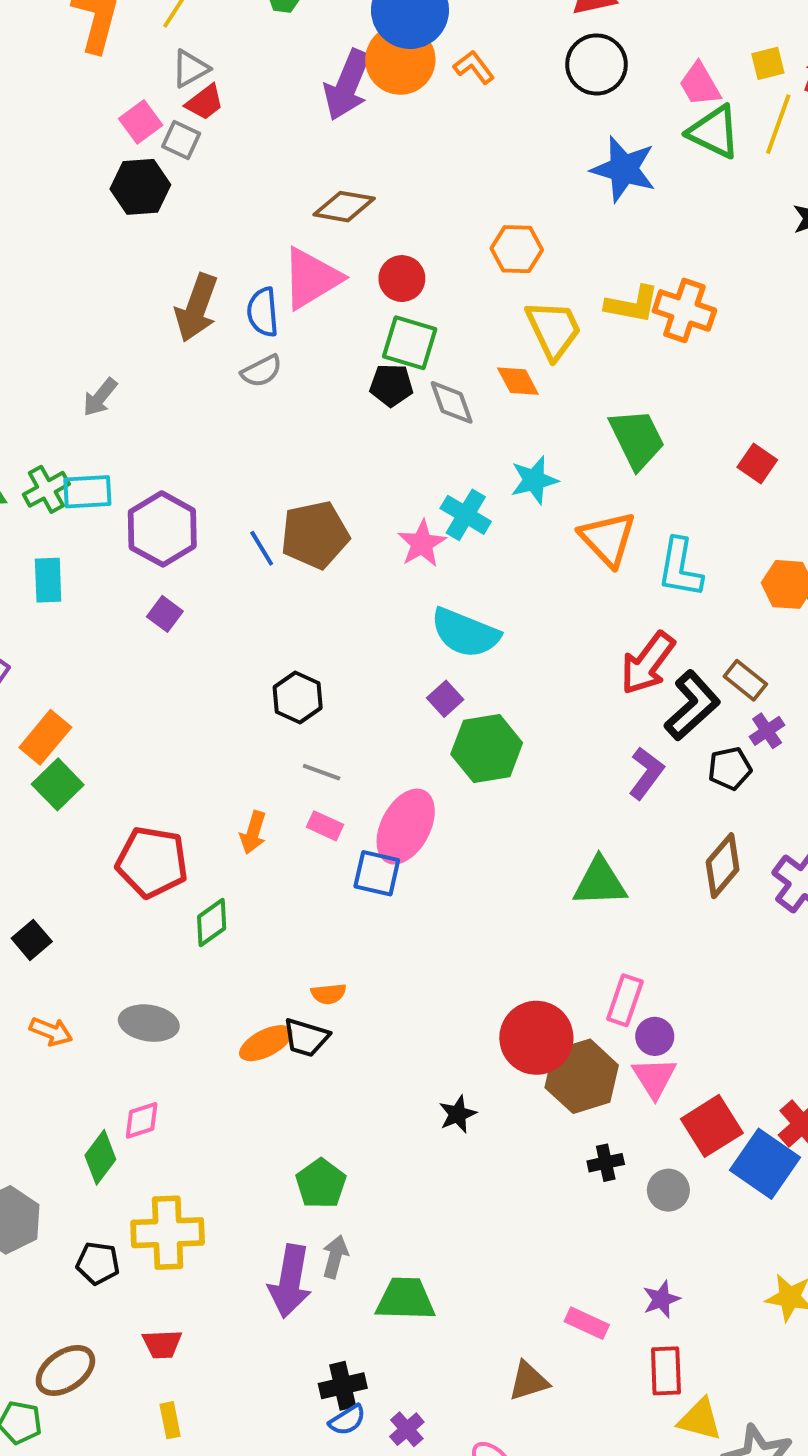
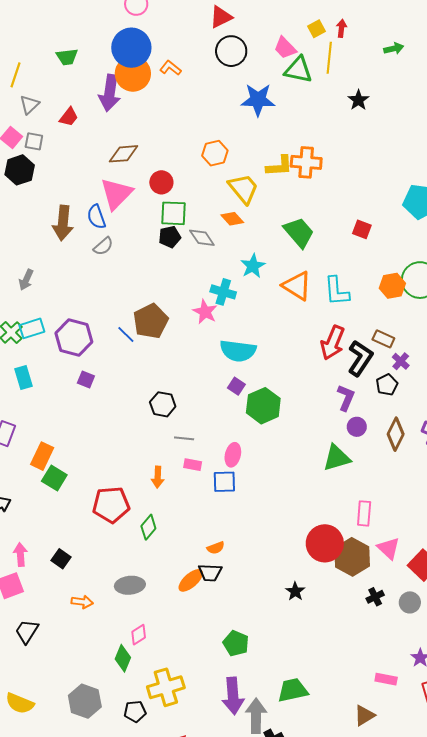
red trapezoid: (205, 102) -> (69, 117), moved
pink ellipse: (406, 827) -> (233, 455), size x0.6
purple circle: (655, 1036) -> (357, 427), moved
gray arrow: (335, 1257) -> (256, 716), moved, size x1.6

